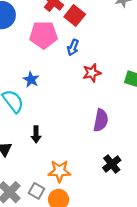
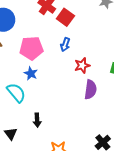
pink pentagon: (44, 35) -> (31, 48), moved
purple semicircle: (101, 120) -> (90, 90), moved

